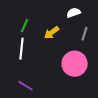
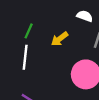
white semicircle: (74, 13) -> (85, 16), turned 40

